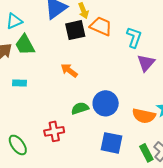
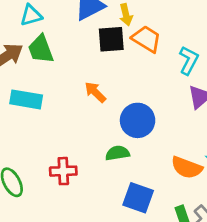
cyan rectangle: (20, 83) -> (26, 99), size x1.6
blue circle: (106, 103) -> (138, 120), moved
green semicircle: (80, 108) -> (117, 153), moved

